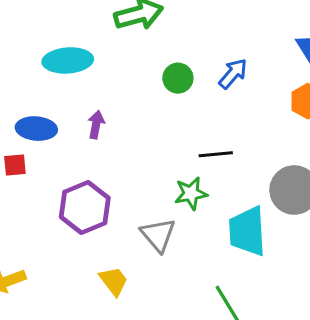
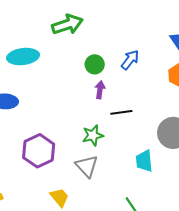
purple arrow: (96, 125) -> (100, 90), moved
green star: (191, 193) -> (93, 135), moved
cyan trapezoid: (247, 231) -> (144, 161), size x0.7

